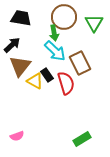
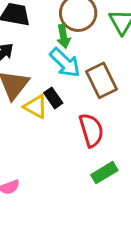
red semicircle: (66, 83) -> (91, 130), moved
green rectangle: (82, 139) -> (104, 173), moved

